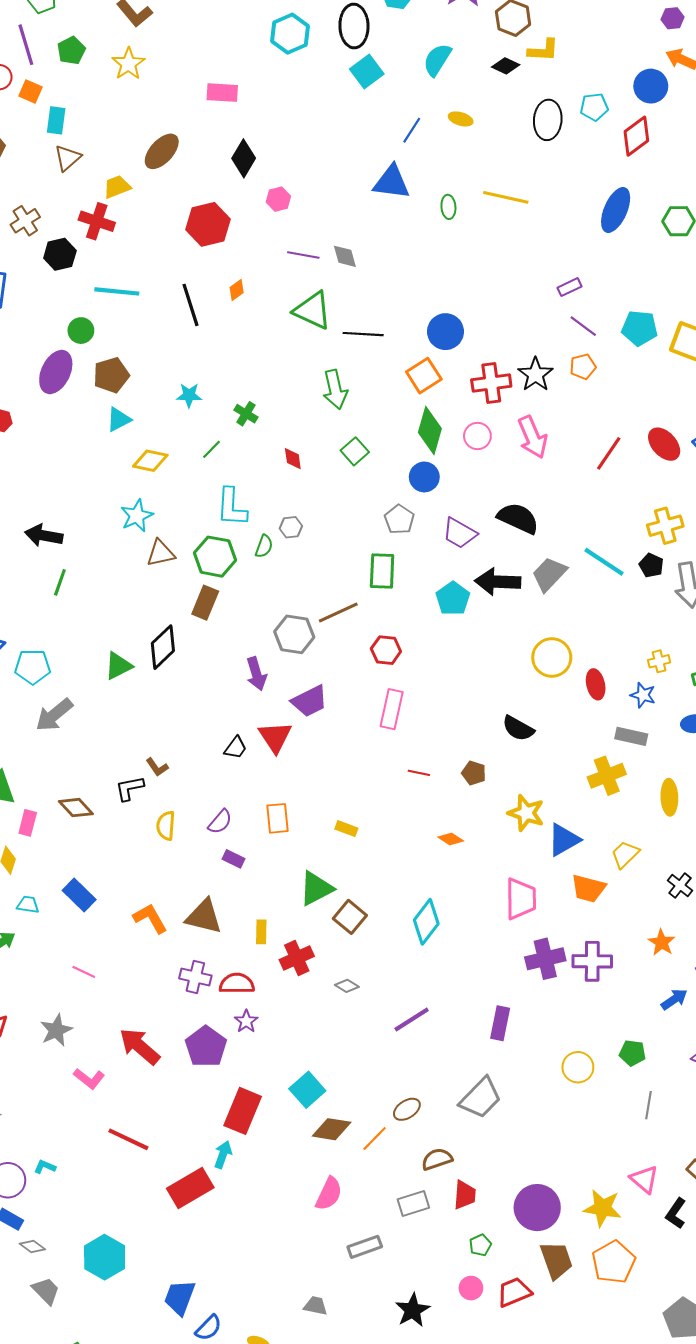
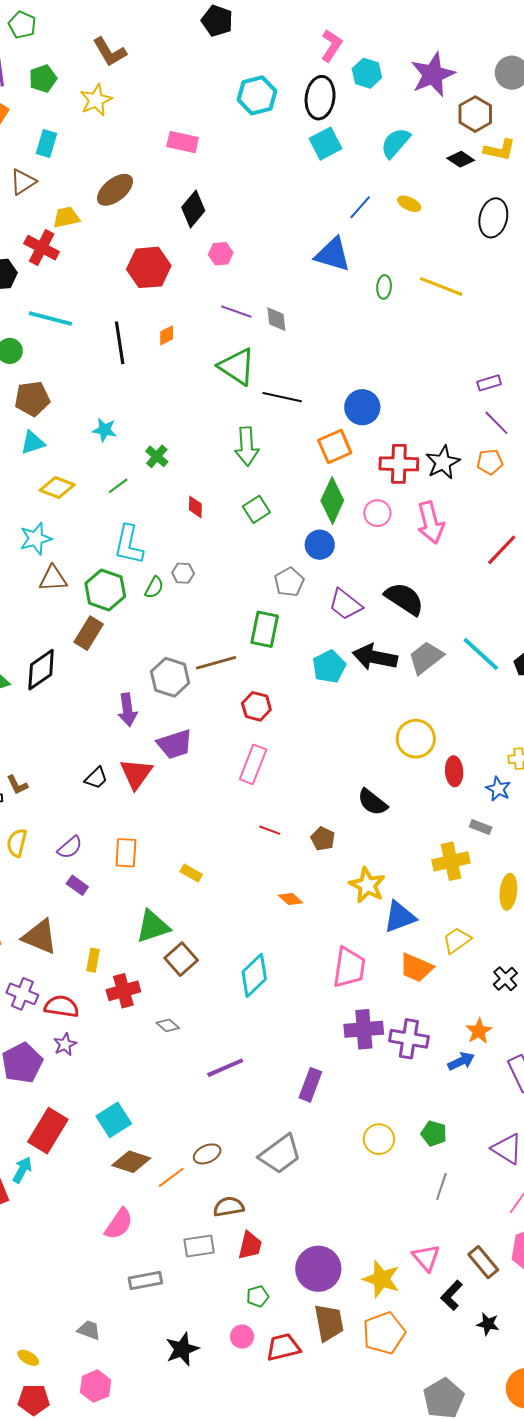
cyan rectangle: (56, 120) -> (47, 144), moved
gray rectangle: (631, 736) -> (481, 827), size x0.7
blue arrow: (674, 999) -> (461, 1061), moved

